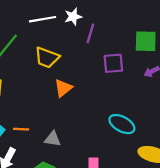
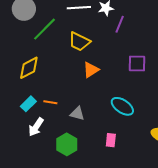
purple square: (113, 63) -> (137, 64), moved
cyan ellipse: (122, 124) -> (122, 106), moved

